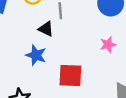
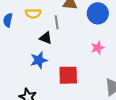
blue star: (36, 55) -> (39, 60), turned -30

